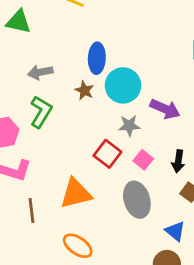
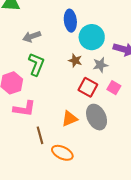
brown star: (84, 90) -> (75, 60), moved
orange triangle: (76, 193) -> (70, 119), size x0.7
gray ellipse: (137, 200) -> (97, 117), moved
orange ellipse: (78, 246) -> (62, 153), moved

